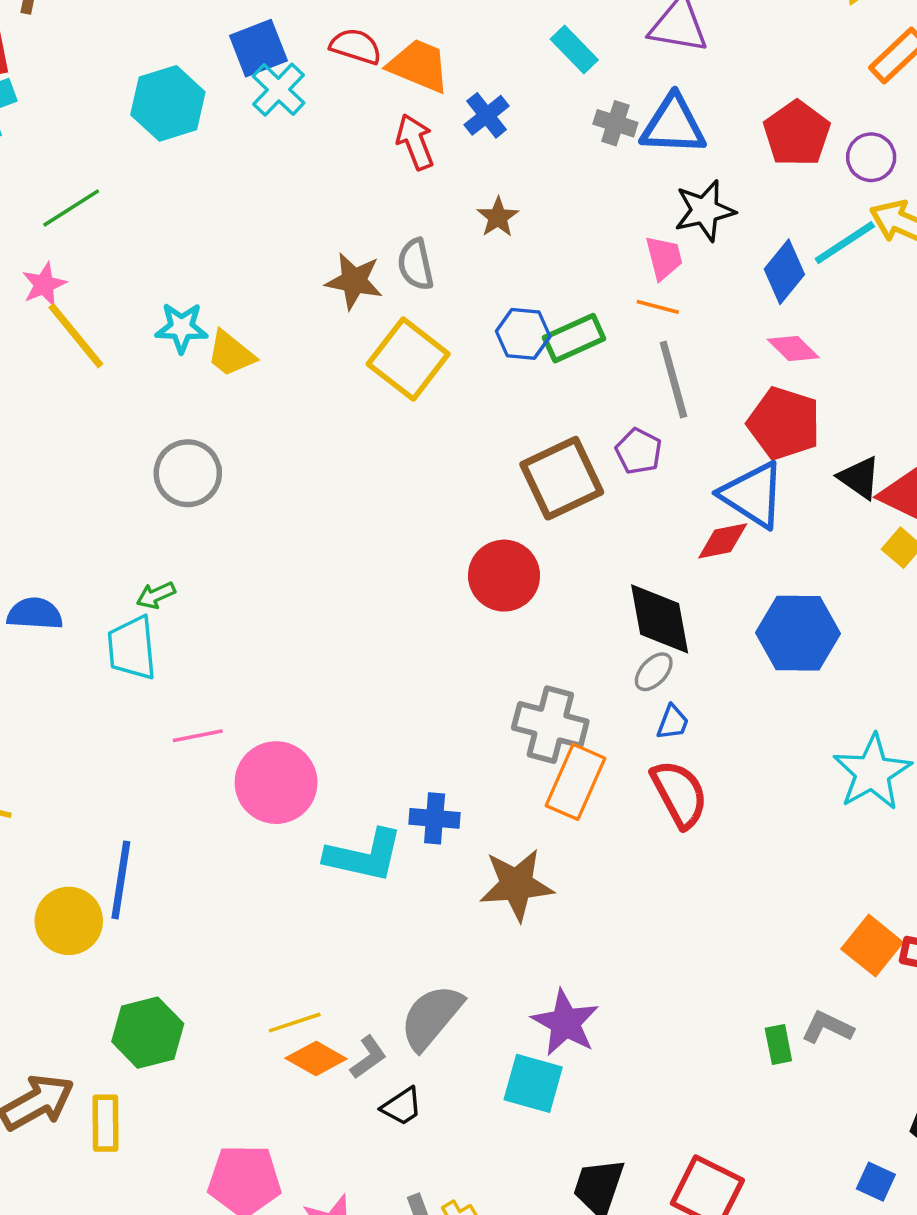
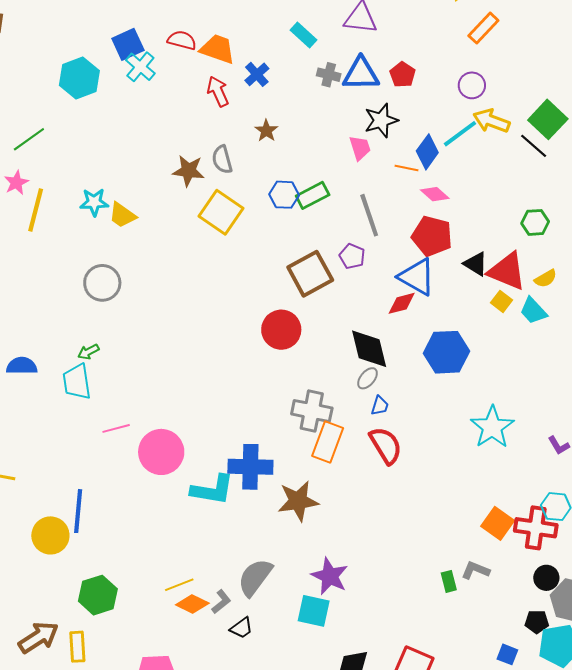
red pentagon: (797, 133) -> (402, 75), moved, size x0.7
orange line: (658, 307) -> (407, 168), moved
yellow line: (76, 336) -> (36, 210), turned 57
blue cross: (435, 818) -> (250, 467), size x1.6

